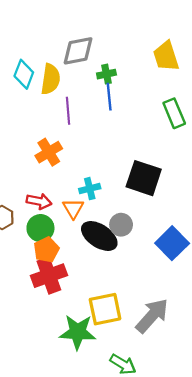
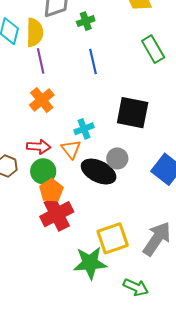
blue line: (109, 97) -> (93, 61), moved
purple line: (68, 111) -> (41, 61), moved

